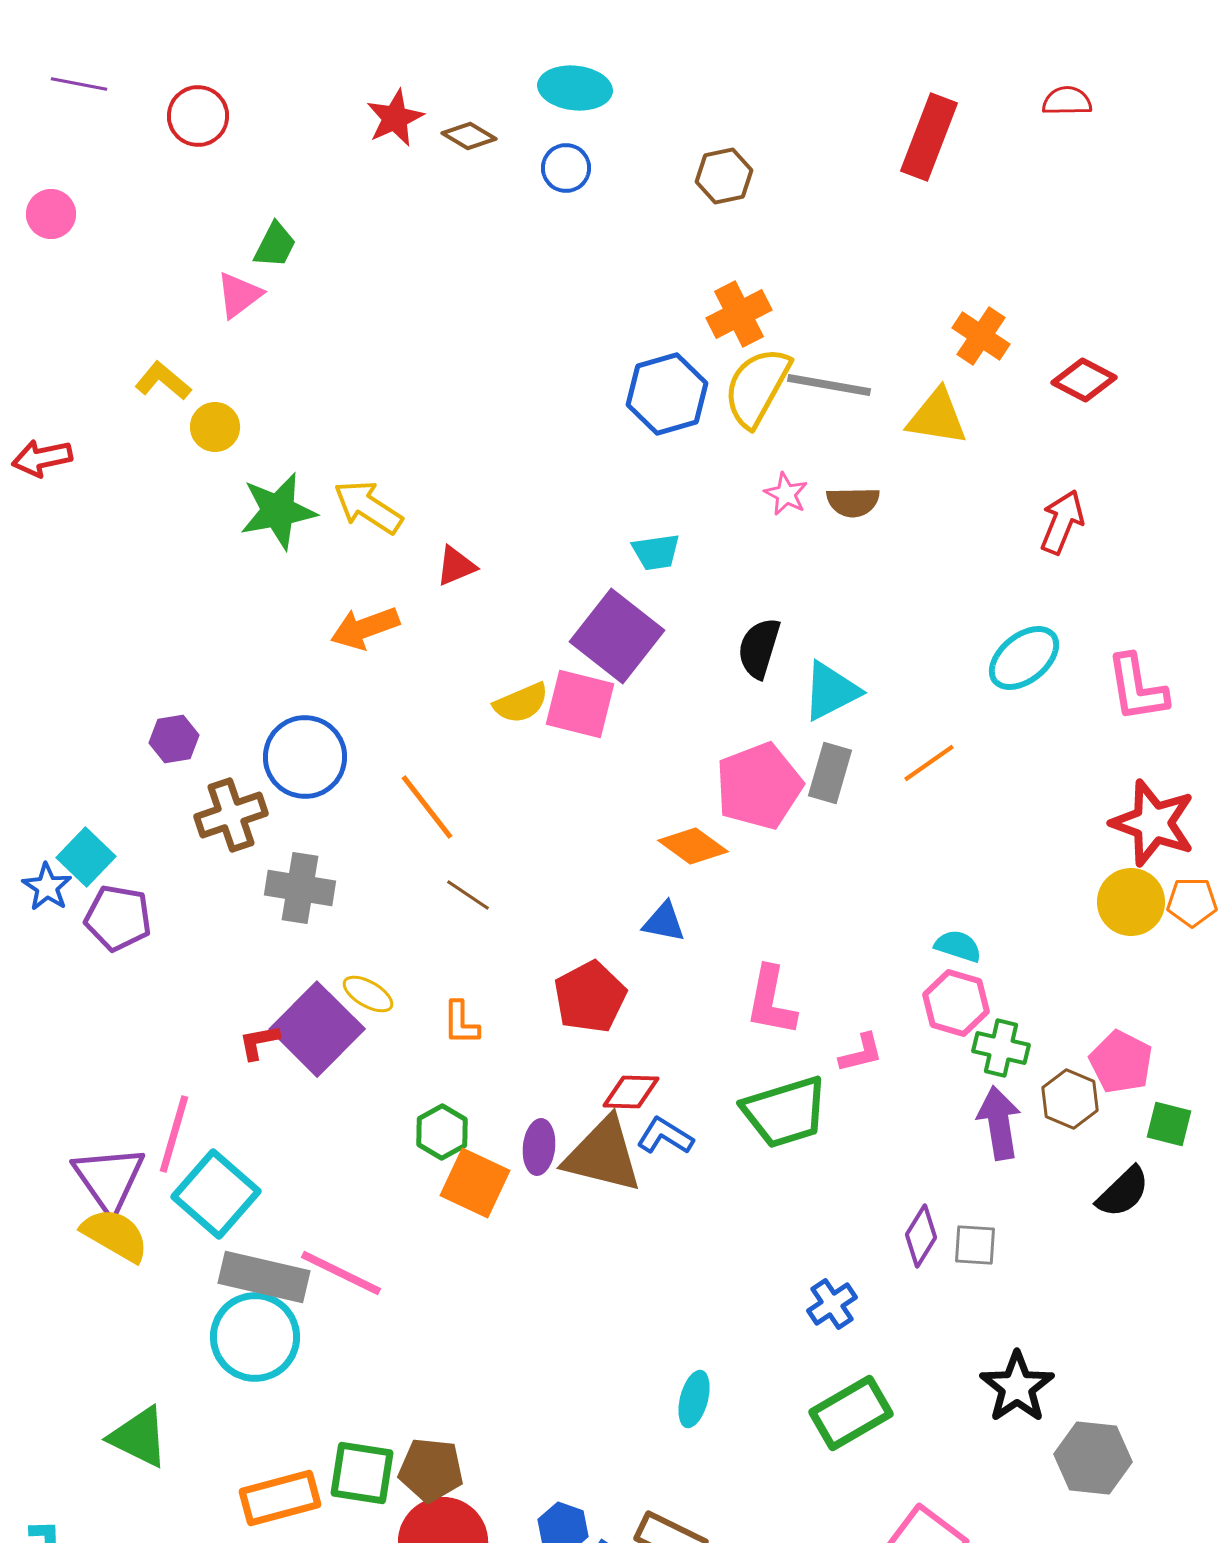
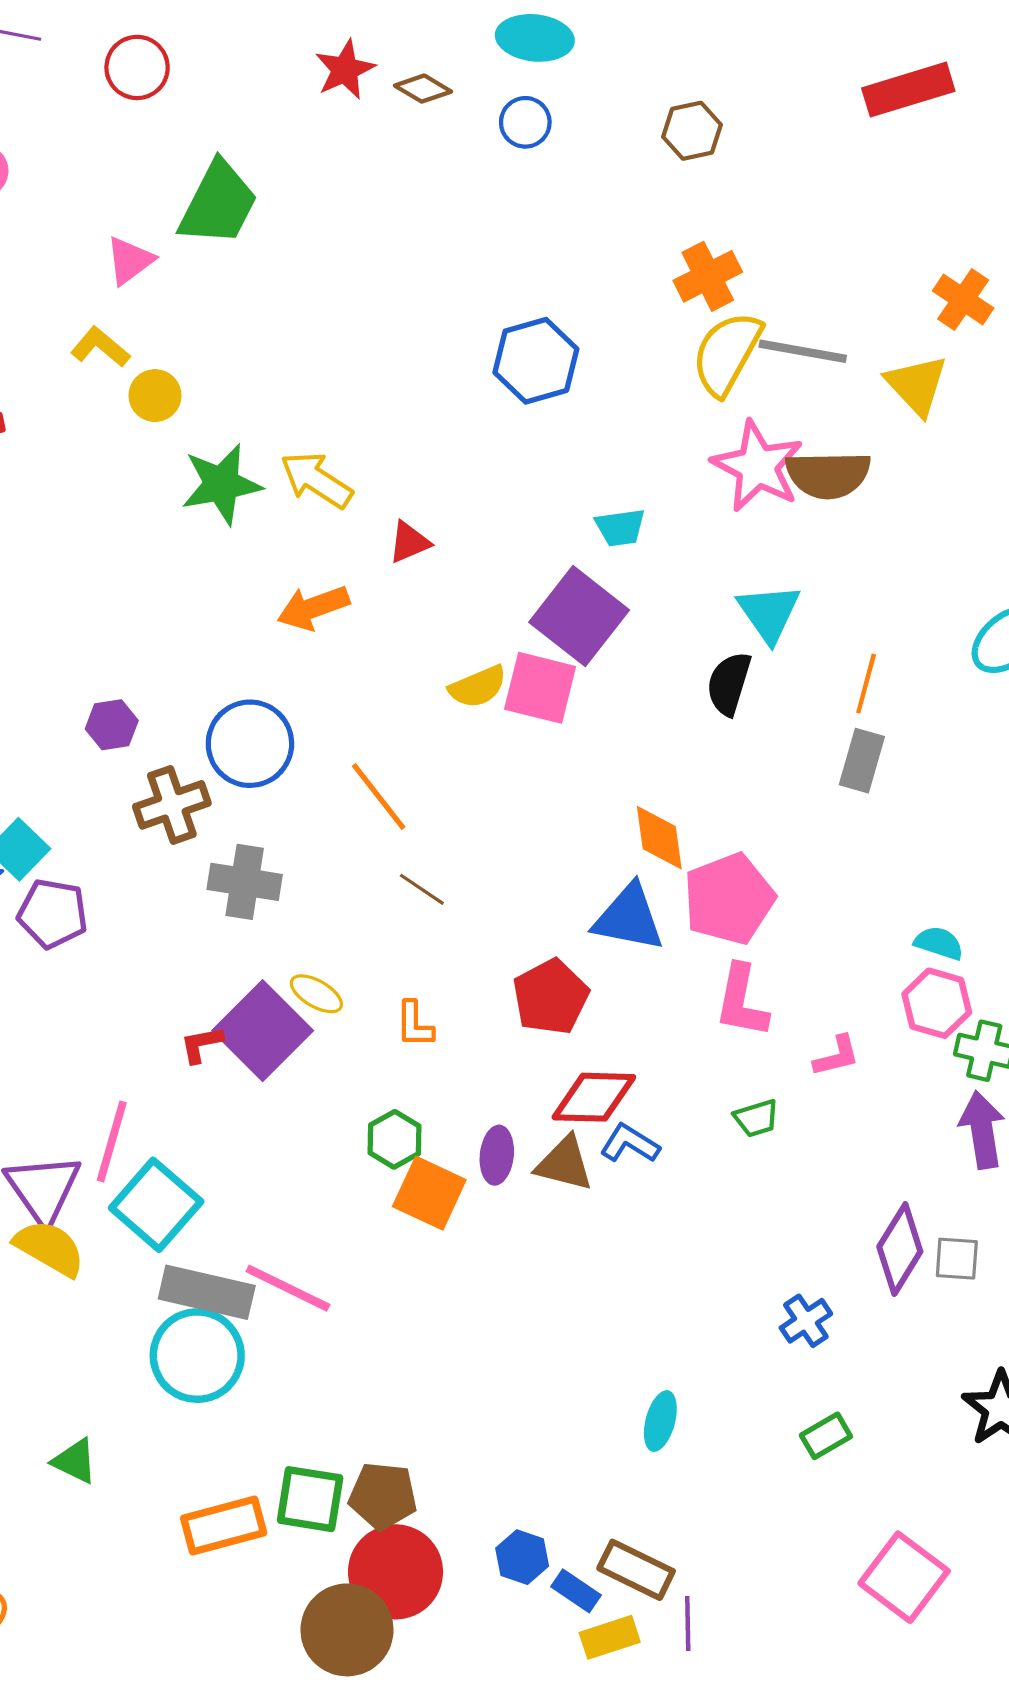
red rectangle: (929, 137) -> (908, 90), turned 52
green trapezoid: (275, 245) -> (218, 204), size x1.8
pink triangle: (239, 295) -> (130, 261), moved
blue hexagon: (667, 394) -> (536, 361), moved
yellow triangle: (937, 417) -> (917, 385), turned 38
pink star: (786, 494) -> (757, 466), size x2.0
brown semicircle: (853, 502) -> (828, 475), size x1.5
black semicircle: (759, 648) -> (729, 684), moved
cyan triangle: (831, 691) -> (769, 613), moved, turned -38
orange line: (929, 763) -> (866, 684), moved, turned -40
gray rectangle: (830, 773) -> (862, 761), moved
pink pentagon: (759, 786) -> (729, 899), moved
orange diamond: (693, 846) -> (659, 838), turned 46
blue triangle: (664, 922) -> (629, 918), size x1.6
red diamond: (631, 1092) -> (594, 1097), size x1.4
green trapezoid: (785, 1112) -> (756, 1118), size x0.5
brown triangle: (603, 1155) -> (564, 1164), size x0.7
purple diamond: (921, 1236) -> (900, 1249), size x1.4
green rectangle: (851, 1413) -> (826, 1436), size x0.6
green triangle: (139, 1437) -> (75, 1461), size x0.7

